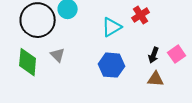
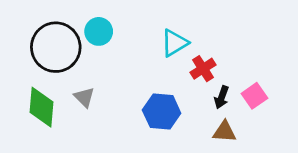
red cross: (141, 15) -> (203, 69), moved
cyan triangle: (112, 27) -> (174, 43), moved

